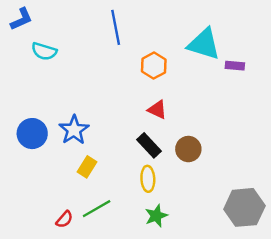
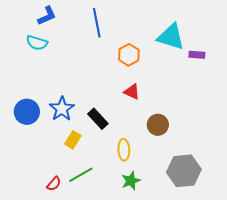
blue L-shape: (21, 19) -> (47, 16), moved
black rectangle: (149, 145) -> (98, 119), moved
gray hexagon: (244, 207) -> (184, 171), moved

